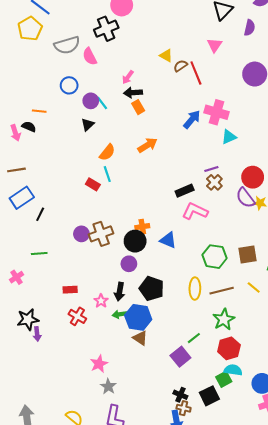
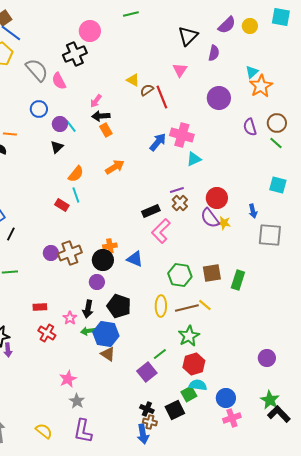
gray semicircle: (67, 45) -> (37, 70), turned -115
pink L-shape: (195, 211) -> (161, 231), turned -70
yellow line: (254, 287) -> (205, 305), moved

